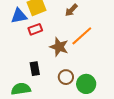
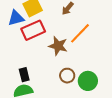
red rectangle: (35, 29) -> (33, 30), size x1.6
black rectangle: (35, 69) -> (24, 75), moved

